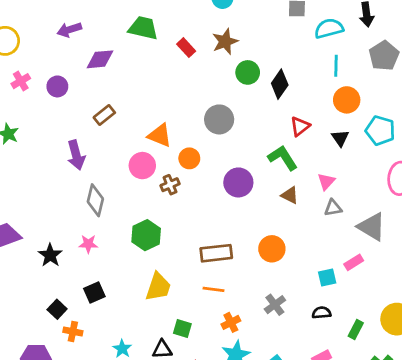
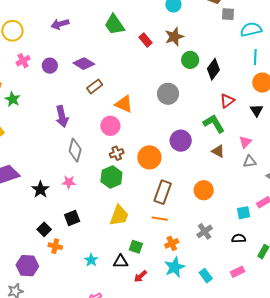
green trapezoid: (143, 28) -> (114, 25), turned -140
purple diamond: (100, 59) -> (84, 64), moved, turned 35
brown rectangle: (104, 115) -> (95, 86), moved
orange circle: (189, 158) -> (149, 157), moved, size x1.5
brown cross: (170, 185) -> (117, 153), moved
brown rectangle: (216, 253) -> (163, 192), turned -65

